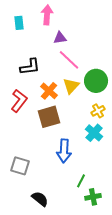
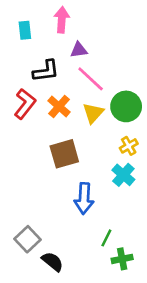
black L-shape: (30, 67) -> (46, 71), moved
orange cross: (49, 91) -> (59, 106), moved
red L-shape: (19, 101) -> (25, 104), moved
gray square: (20, 166) -> (27, 239), moved, turned 30

